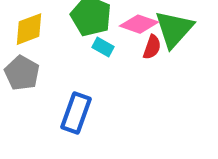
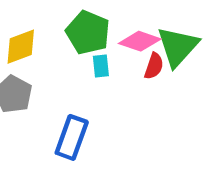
cyan rectangle: (103, 47) -> (101, 66), turned 55

